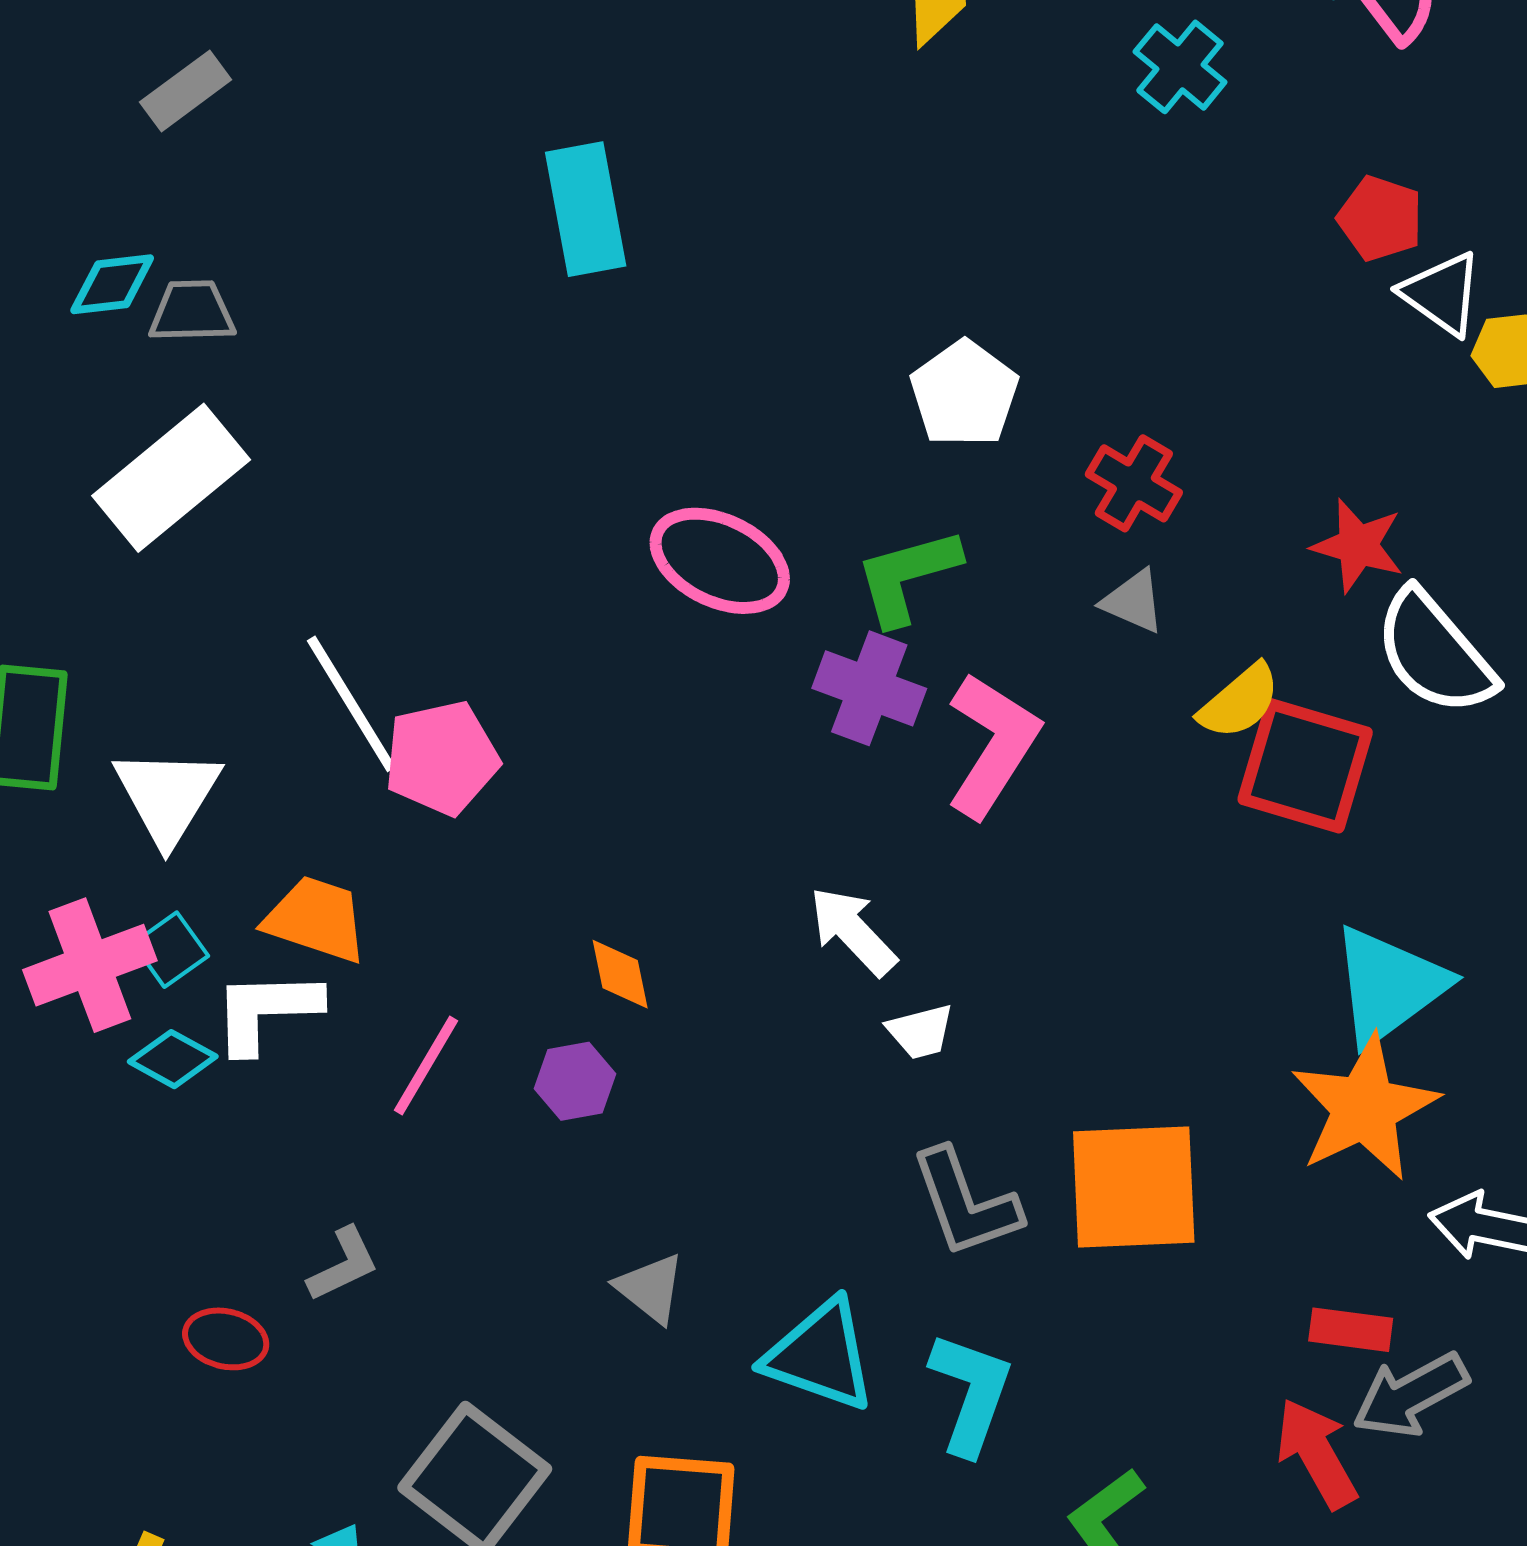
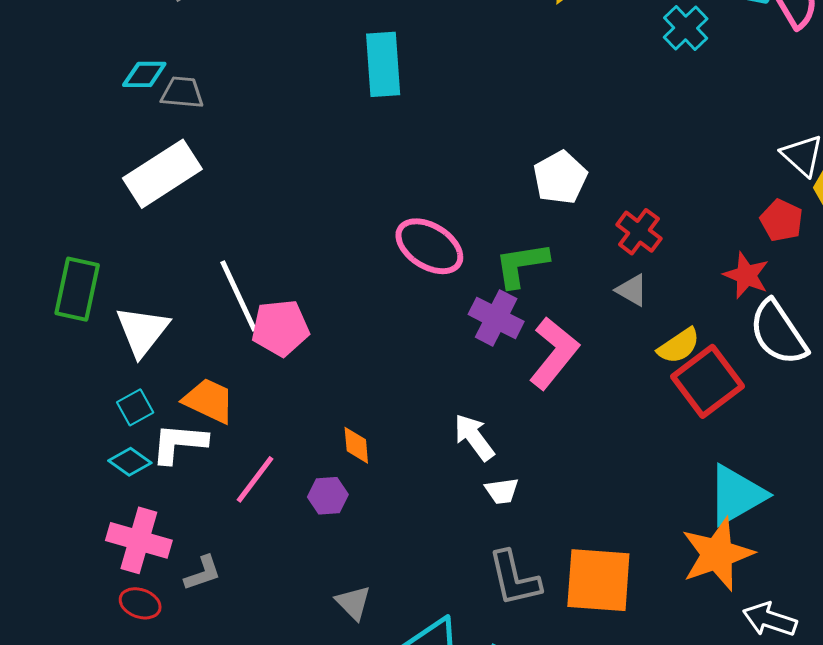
red pentagon: (1380, 218) -> (782, 220), moved
red square: (1305, 766) -> (708, 381), turned 30
pink cross: (90, 965) -> (139, 540), moved, turned 30

